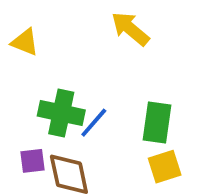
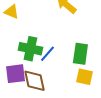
purple square: (33, 161) -> (15, 74), size x1.5
yellow square: (165, 167) -> (84, 77), turned 30

